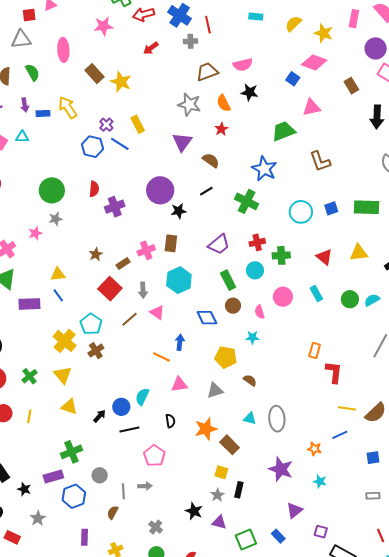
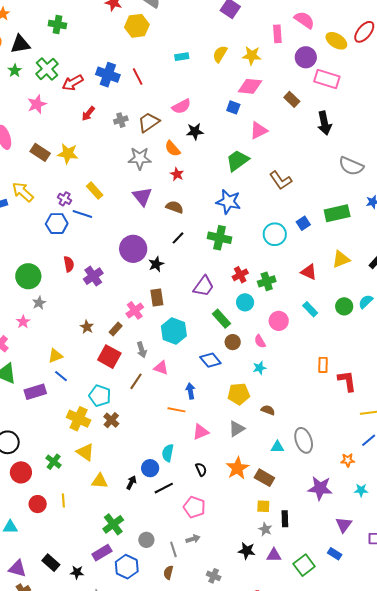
gray cross: (191, 41) -> (121, 120), moved

